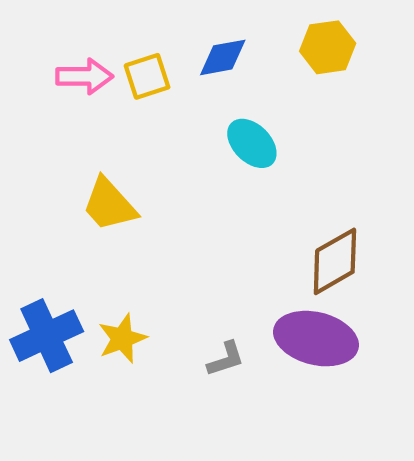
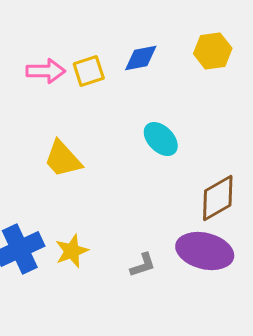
cyan ellipse: (252, 143) -> (161, 139), moved

